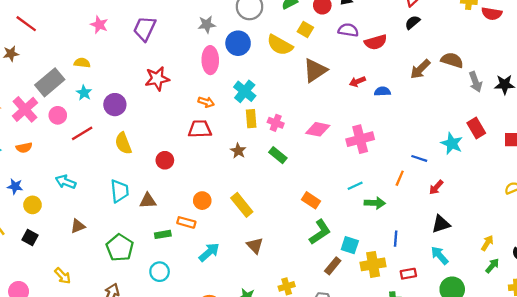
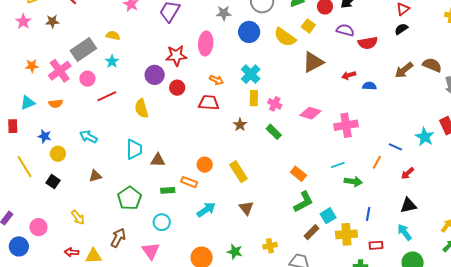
pink ellipse: (210, 60) -> (206, 44), moved
purple circle: (115, 105) -> (155, 75), moved
red circle: (165, 160) -> (177, 88), moved
cyan square: (350, 245) -> (328, 216), turned 35

